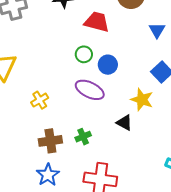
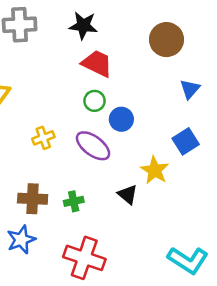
red trapezoid: (97, 22) -> (97, 63), moved
yellow cross: (40, 100) -> (43, 138), moved

